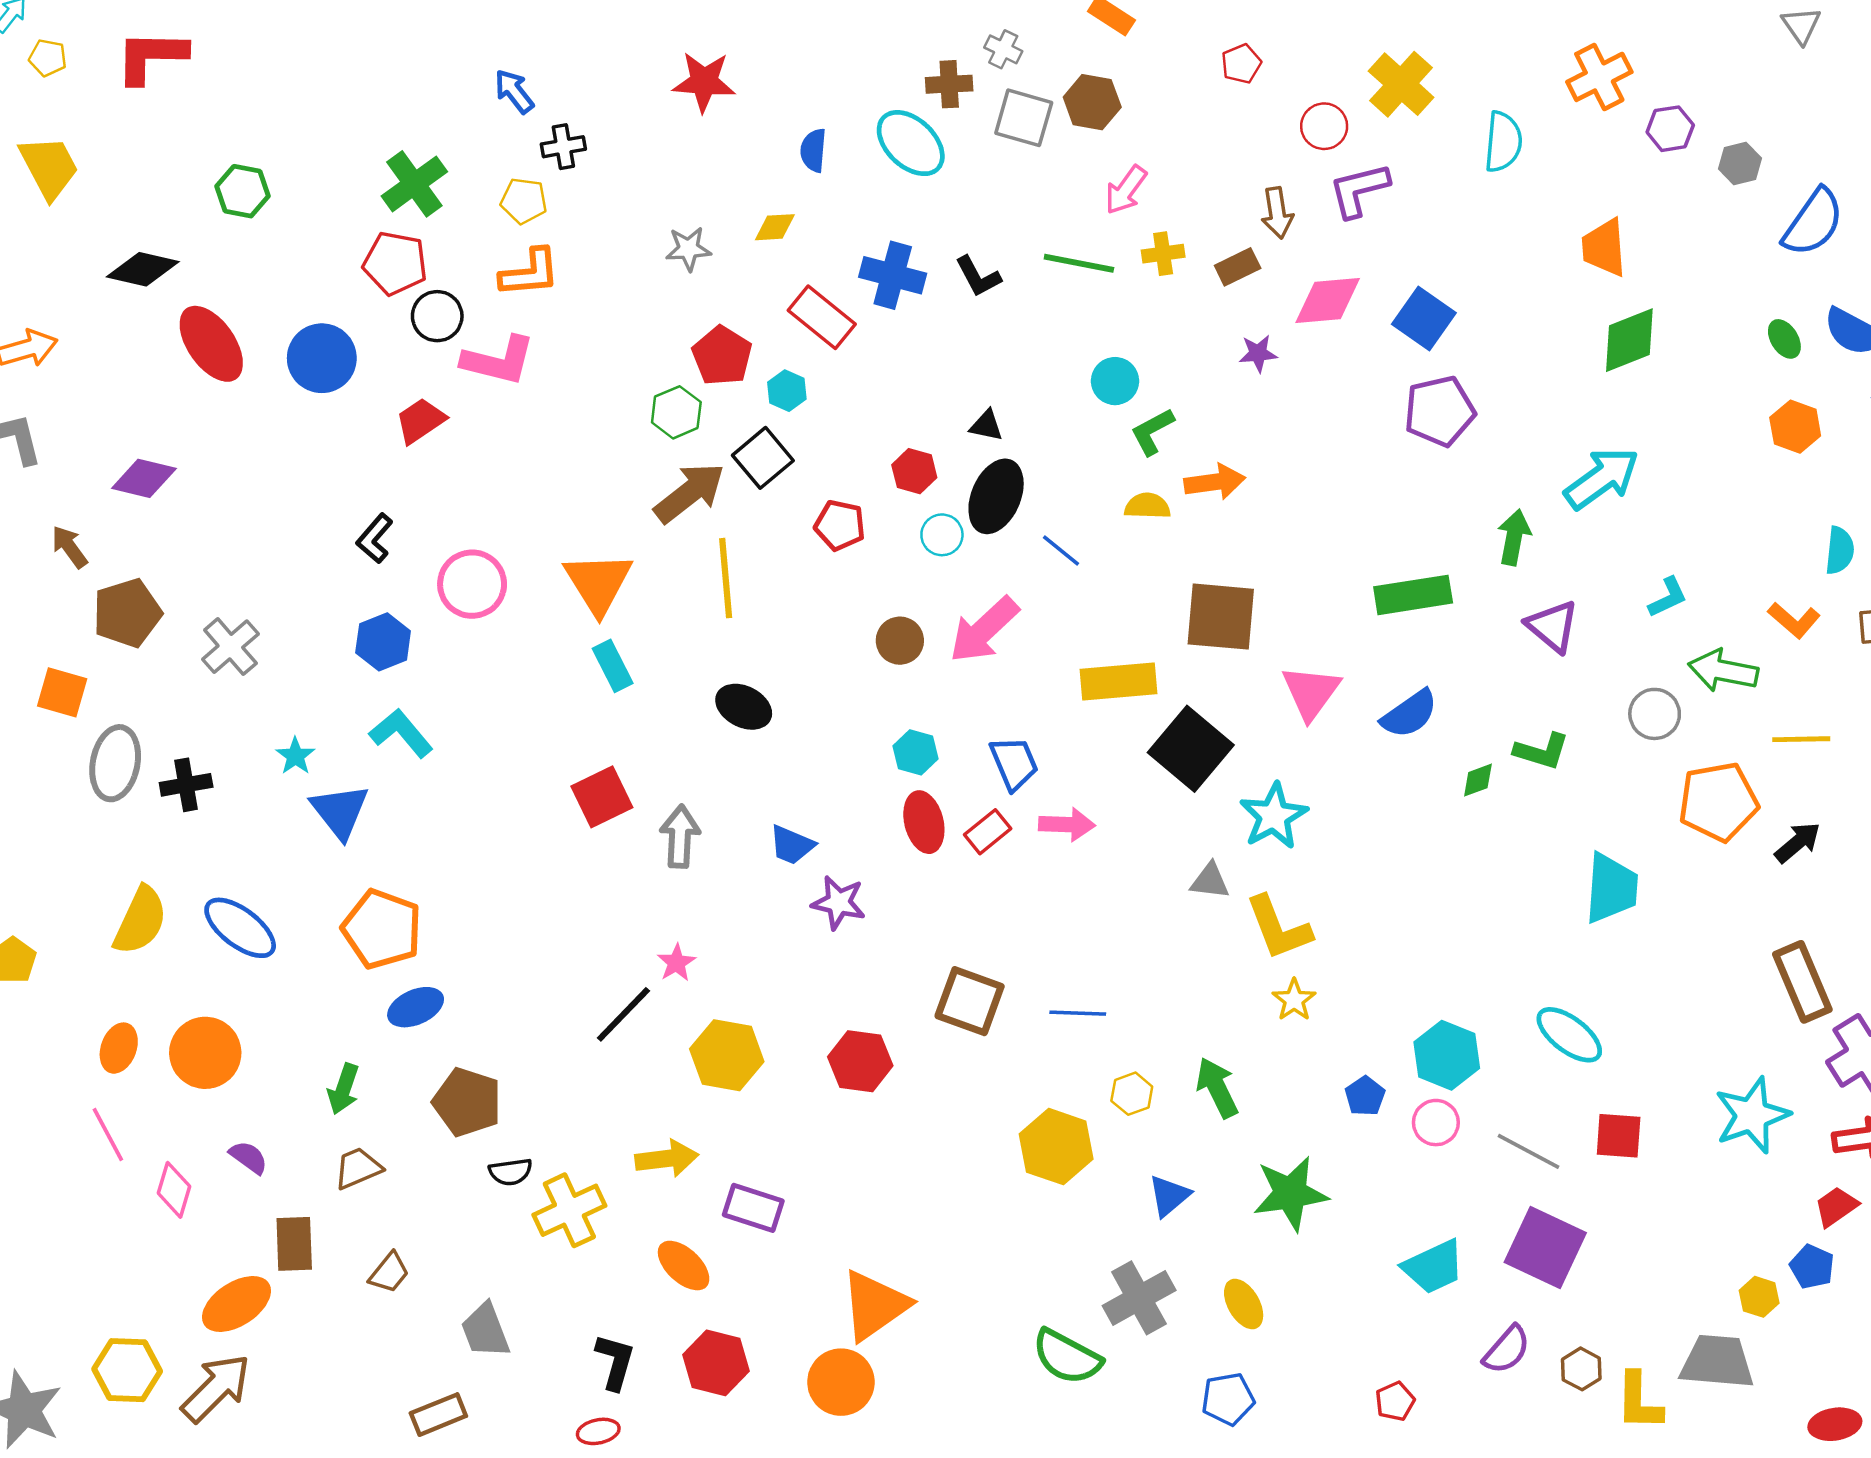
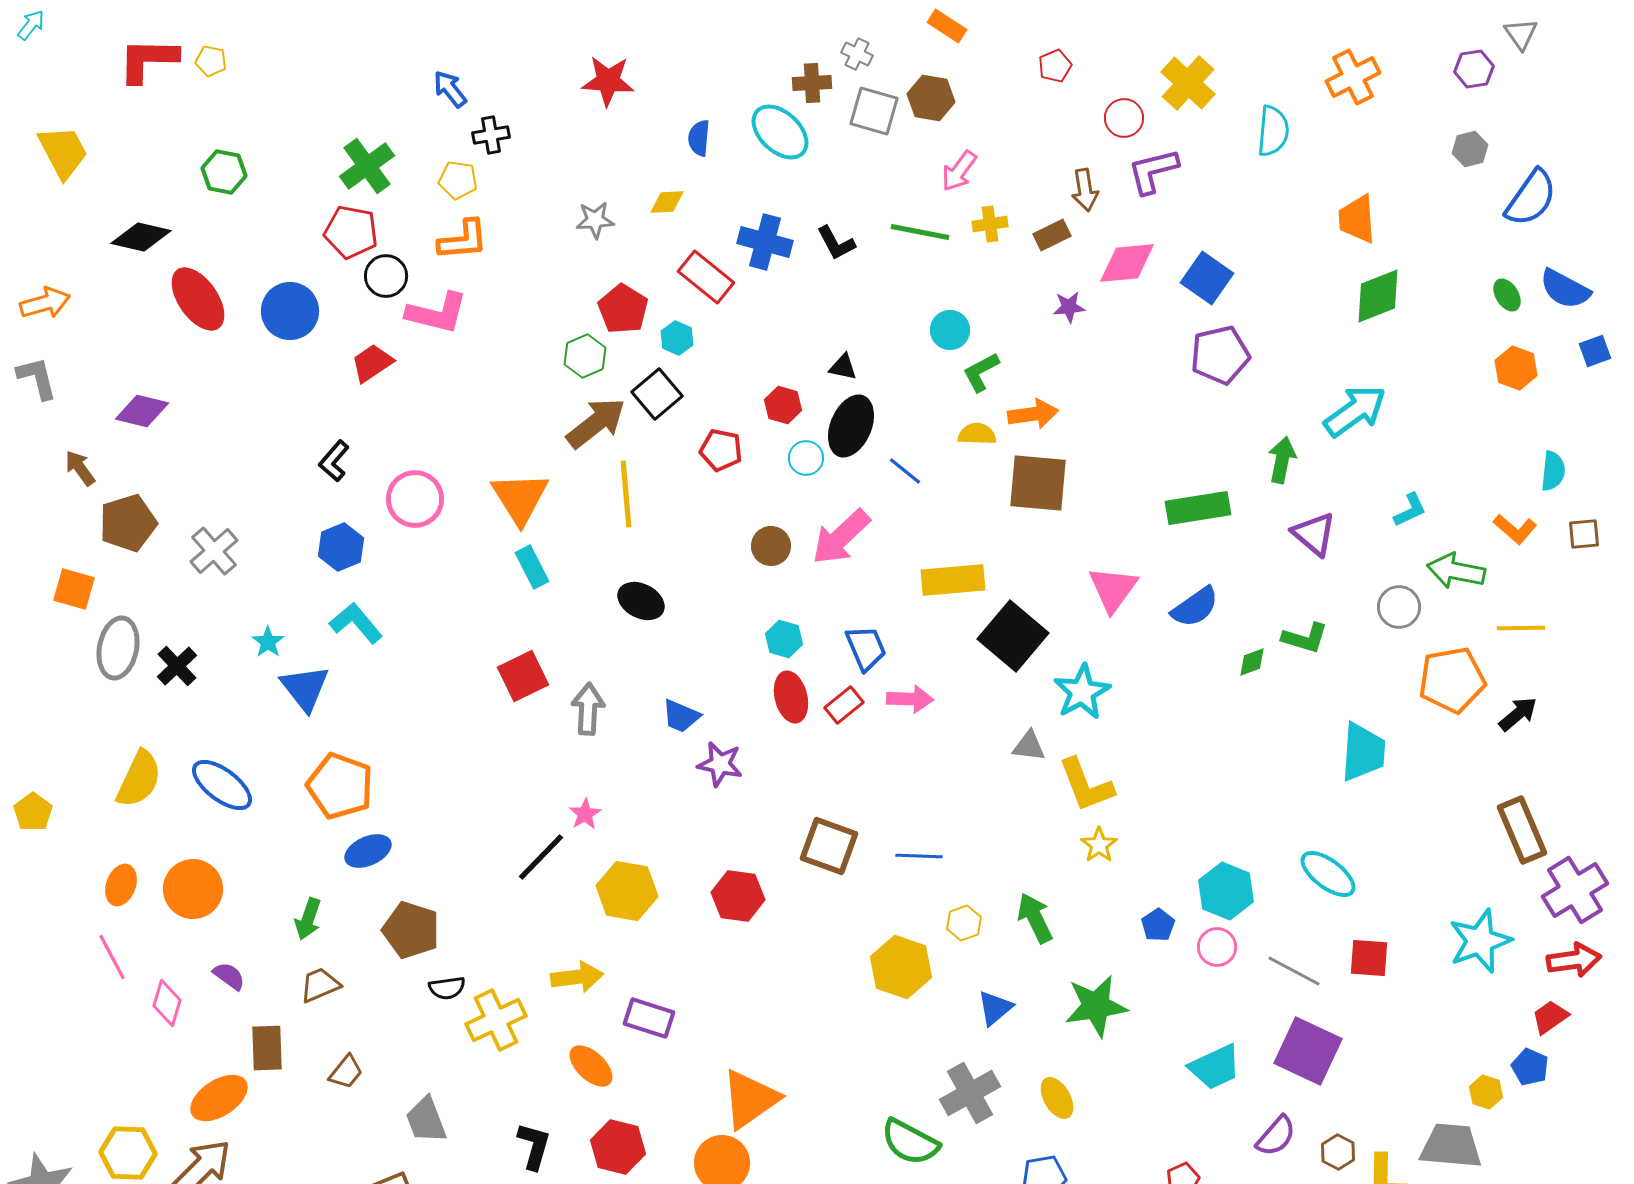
yellow pentagon: (48, 58) -> (211, 61), moved
purple hexagon: (1670, 129) -> (1474, 69), moved
brown square: (1221, 617) -> (1038, 483), moved
black cross: (186, 785) -> (177, 666), turned -33

